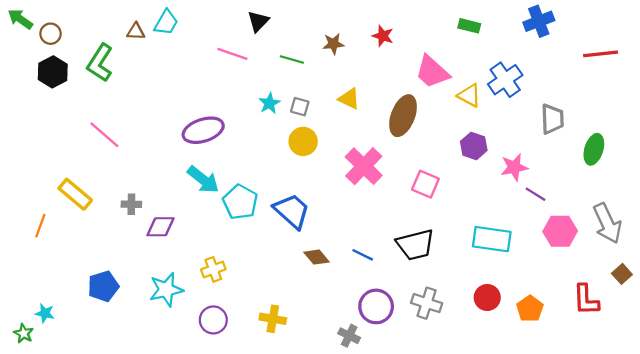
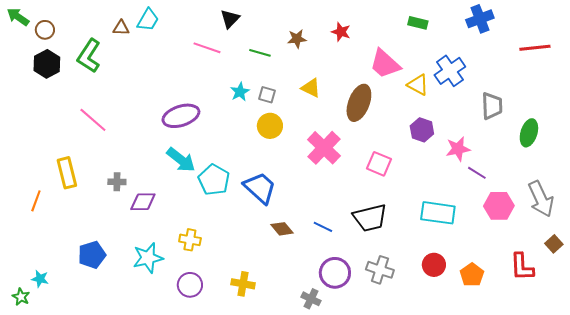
yellow rectangle: (75, 194) -> (67, 173), turned 36
yellow cross: (213, 269) -> (190, 240), turned 30

